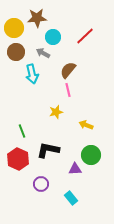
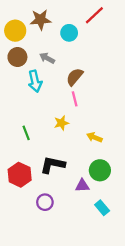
red line: (85, 36) -> (94, 15), moved
cyan circle: (53, 37) -> (69, 33), moved
green line: (22, 131) -> (26, 133), moved
cyan rectangle: (71, 198) -> (102, 208), moved

